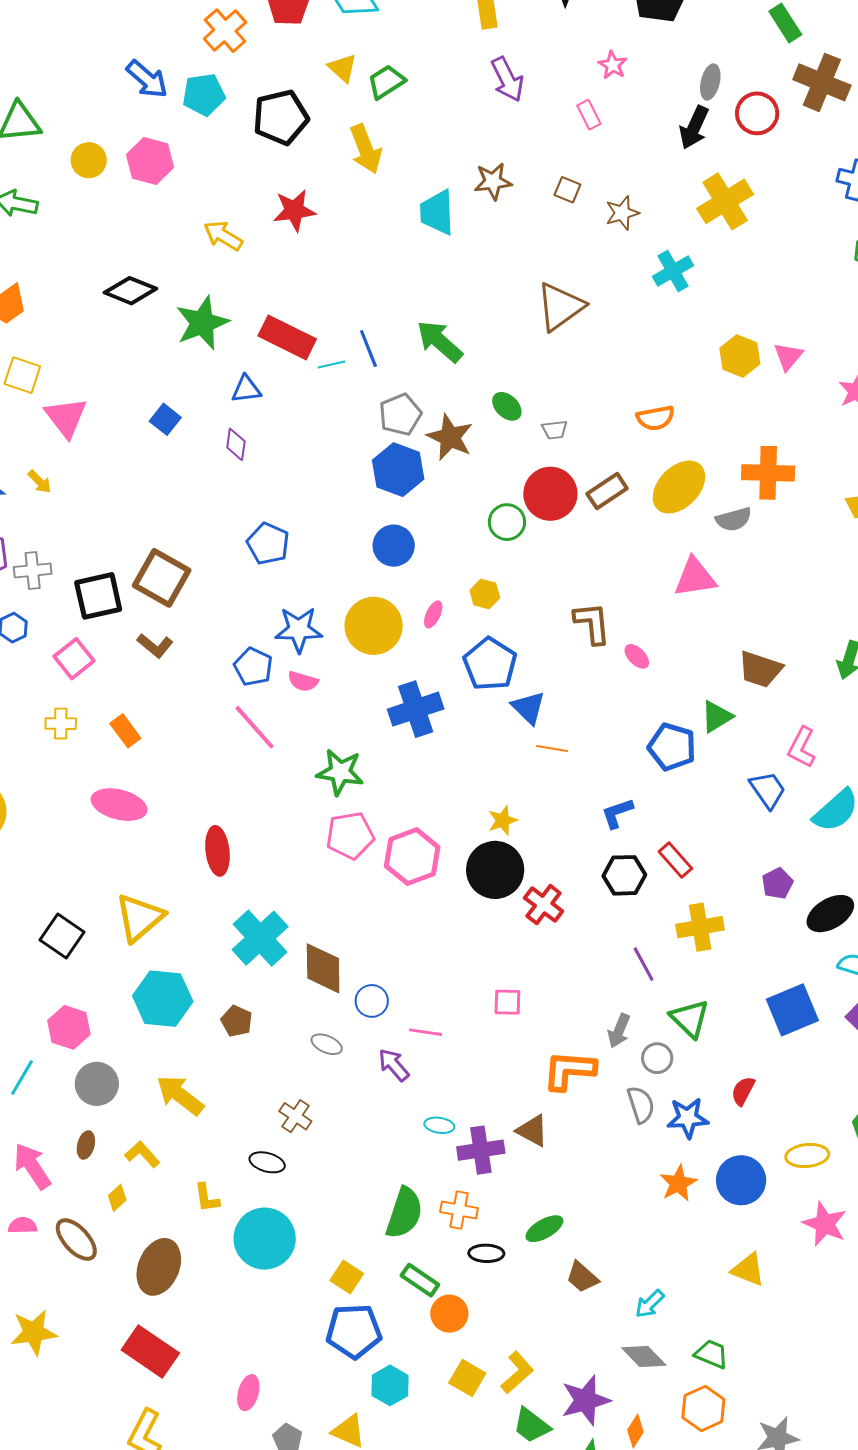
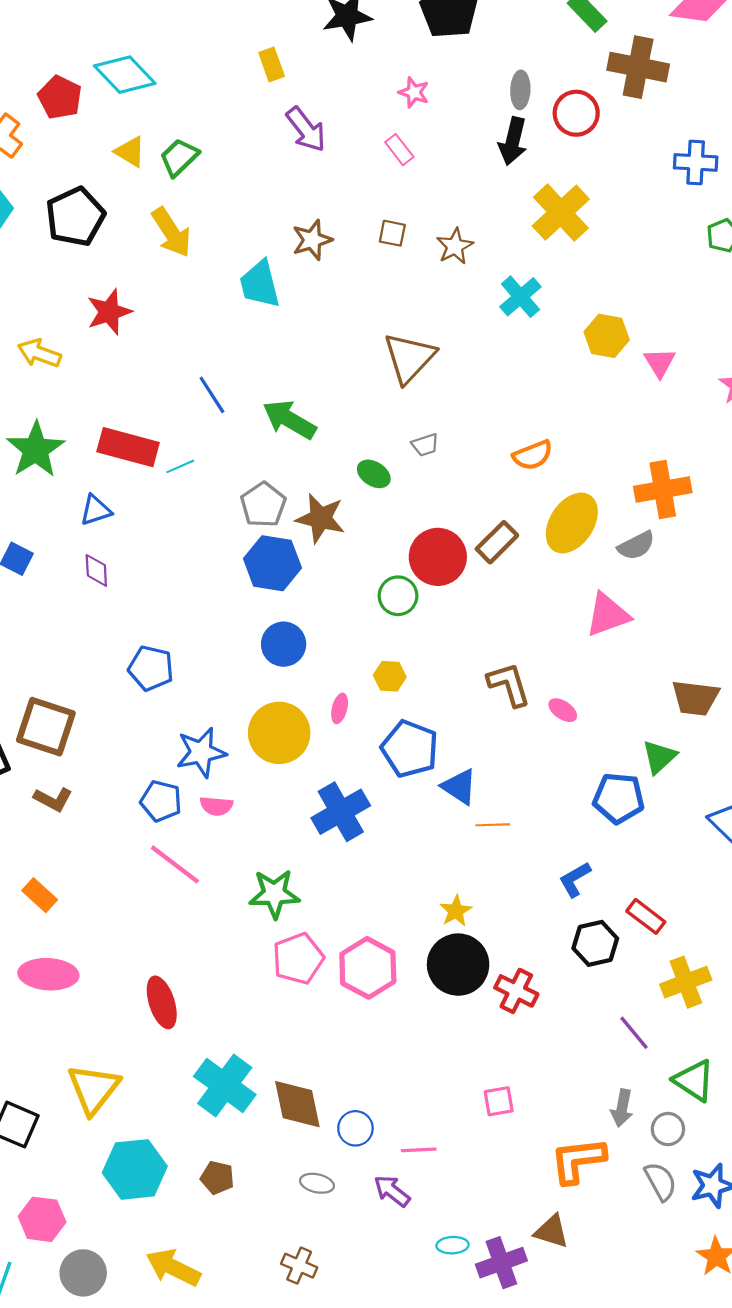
blue line: (368, 349) -> (212, 395), moved
yellow hexagon: (740, 356) -> (607, 336), moved
gray trapezoid: (555, 430) -> (425, 445), moved

